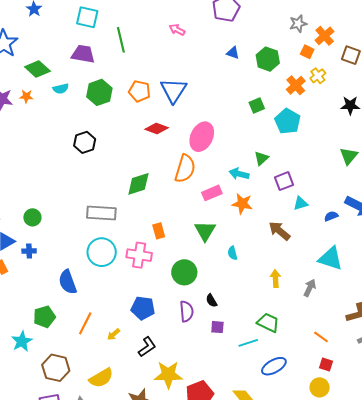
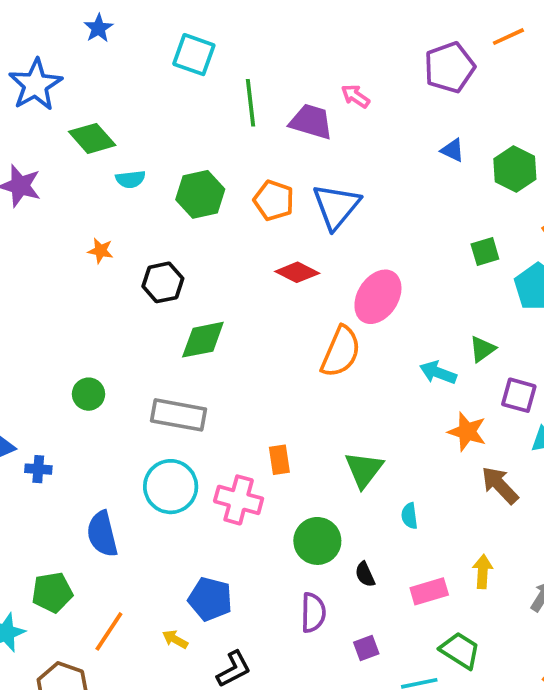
purple trapezoid: (83, 54) -> (311, 122), moved
orange star: (26, 96) -> (101, 251), moved
purple square: (284, 181) -> (519, 395), turned 30
green diamond: (138, 184) -> (203, 340), moved
pink rectangle: (212, 193) -> (429, 591), moved
orange star: (242, 204) -> (467, 432), moved
green circle: (32, 217) -> (89, 394), moved
black semicircle: (212, 301) -> (365, 574), moved
blue pentagon: (143, 308) -> (210, 599), moved
orange line: (85, 323) -> (109, 631), moved
purple square: (217, 327) -> (366, 648), turned -32
yellow arrow: (114, 334) -> (175, 639), turned 64

